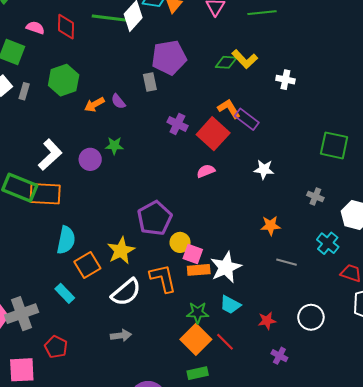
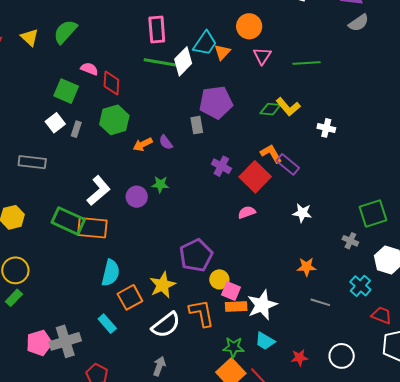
red diamond: (66, 27) -> (111, 83), moved
green square: (334, 145) -> (373, 214), moved, turned -32
gray arrow: (121, 336) -> (159, 366), turned -66

